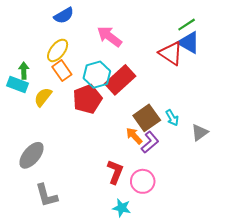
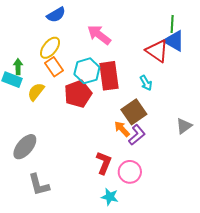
green line: (187, 25) -> (172, 24), turned -54
red rectangle: (120, 80) -> (109, 76), turned -56
cyan arrow: (172, 118) -> (146, 83), moved

